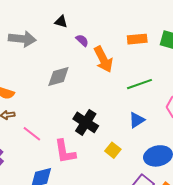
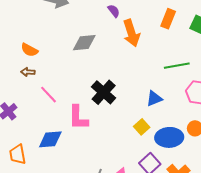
orange rectangle: (137, 39) -> (168, 19), turned -72
green line: (139, 84) -> (177, 66), moved
yellow square: (113, 150) -> (142, 127), moved

